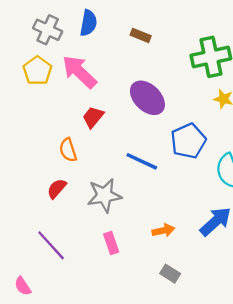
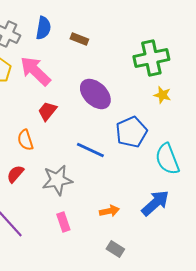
brown rectangle: (141, 35) -> (79, 39), moved

